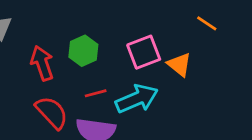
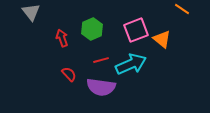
red arrow: (42, 63) -> (62, 38), size x0.7
red semicircle: (52, 113) -> (69, 74), size x0.6

